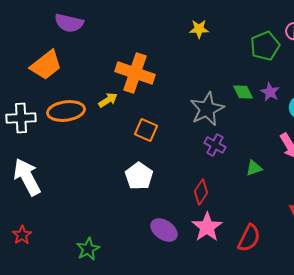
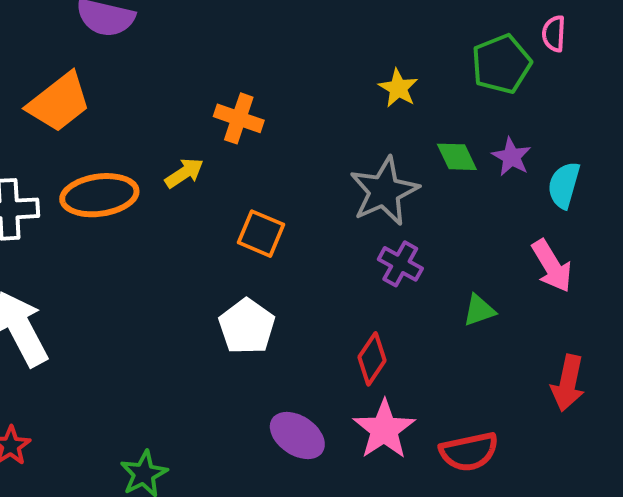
yellow star: (199, 29) -> (398, 88), moved, turned 30
orange cross: (135, 73) -> (239, 118), size x0.6
red semicircle: (249, 238) -> (469, 452), turned 52

